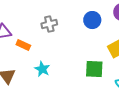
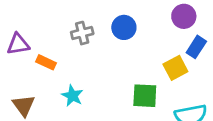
blue circle: (92, 20) -> (124, 27), moved

